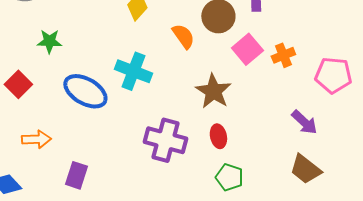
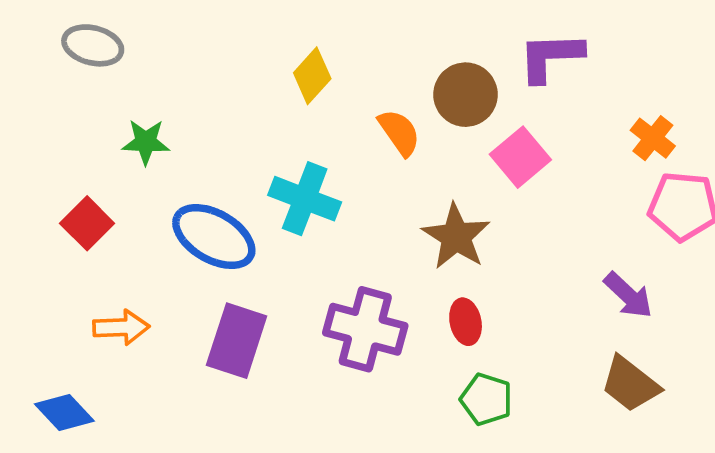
orange cross: (283, 55) -> (653, 138), moved, turned -30
purple rectangle: (76, 175) -> (237, 341), moved, size x1.4

